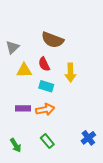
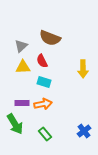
gray triangle: (12, 47) -> (21, 46), moved
yellow arrow: (70, 73) -> (83, 69), moved
green arrow: (16, 145) -> (15, 124), moved, size x1.5

